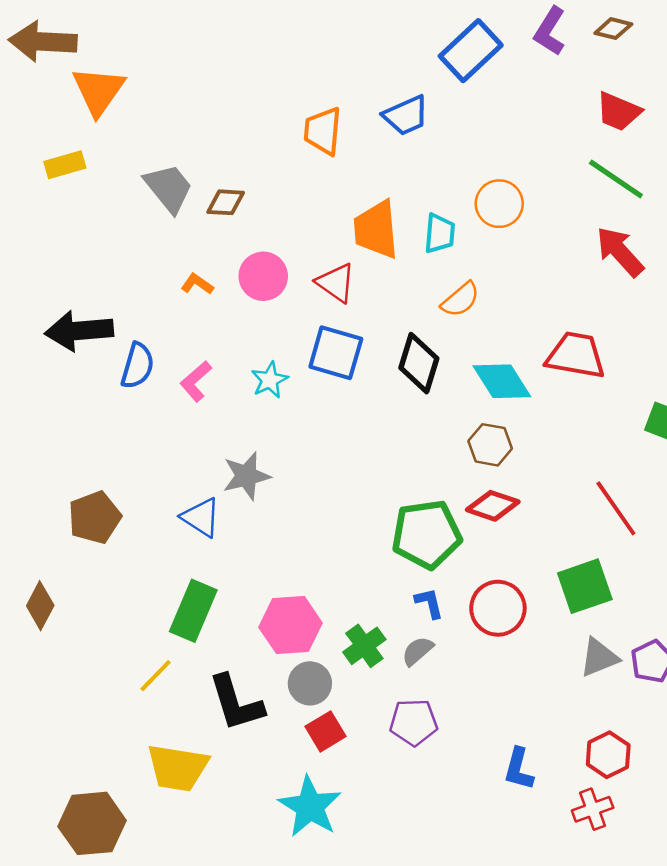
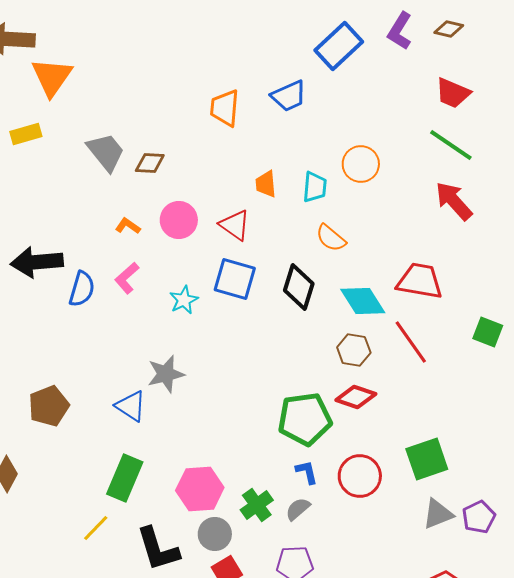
orange trapezoid: (376, 230) -> (266, 184), size x0.6
orange semicircle: (460, 300) -> (331, 238), turned 80
pink L-shape: (196, 381) -> (127, 278), moved
red line: (616, 508) -> (411, 342), moved

